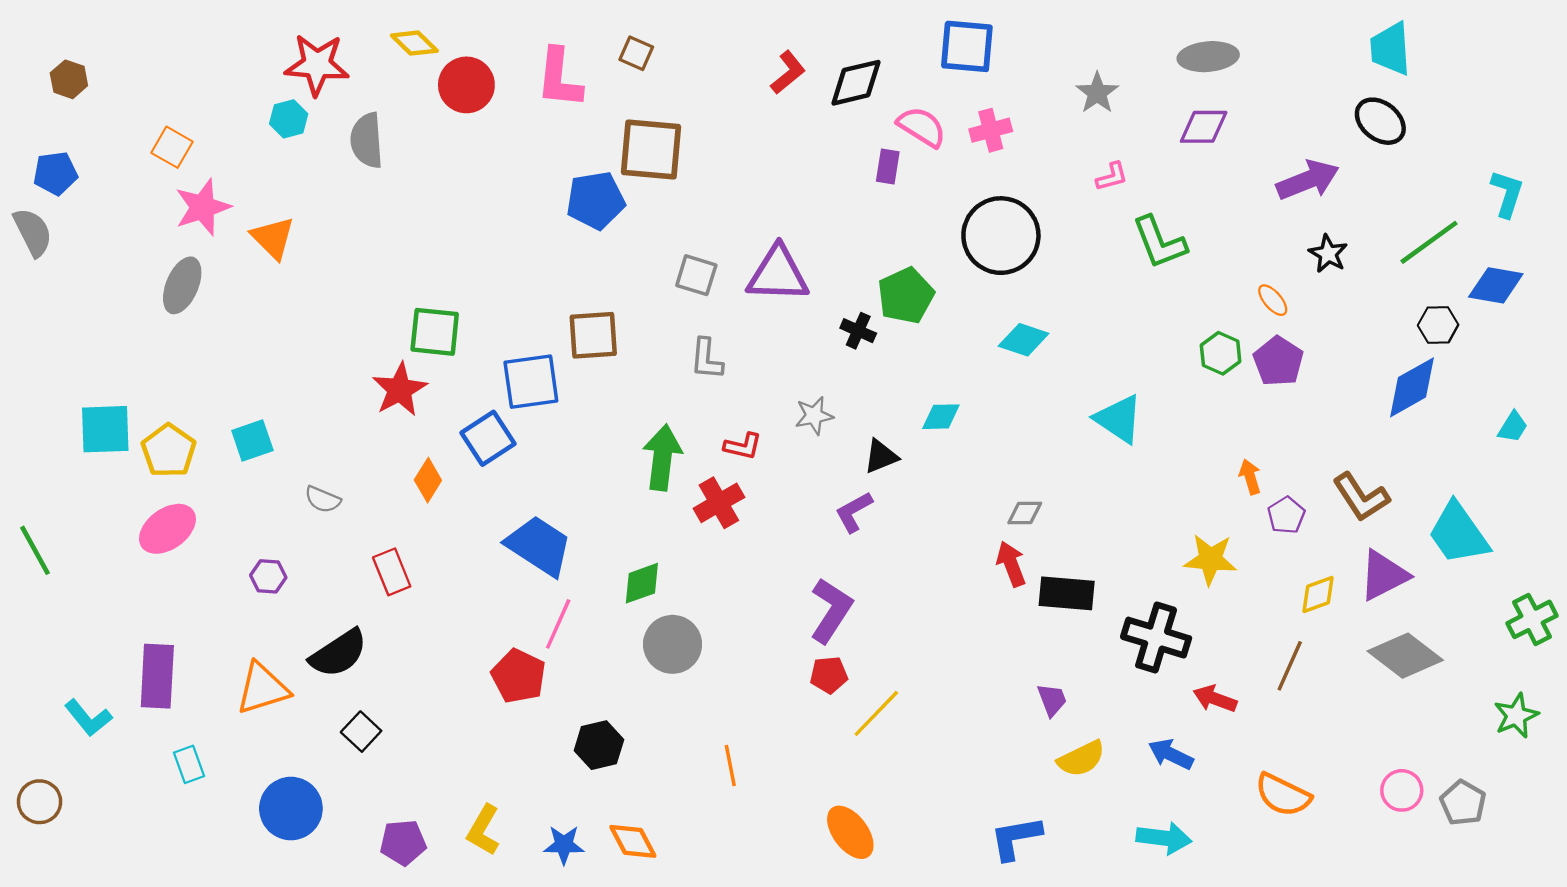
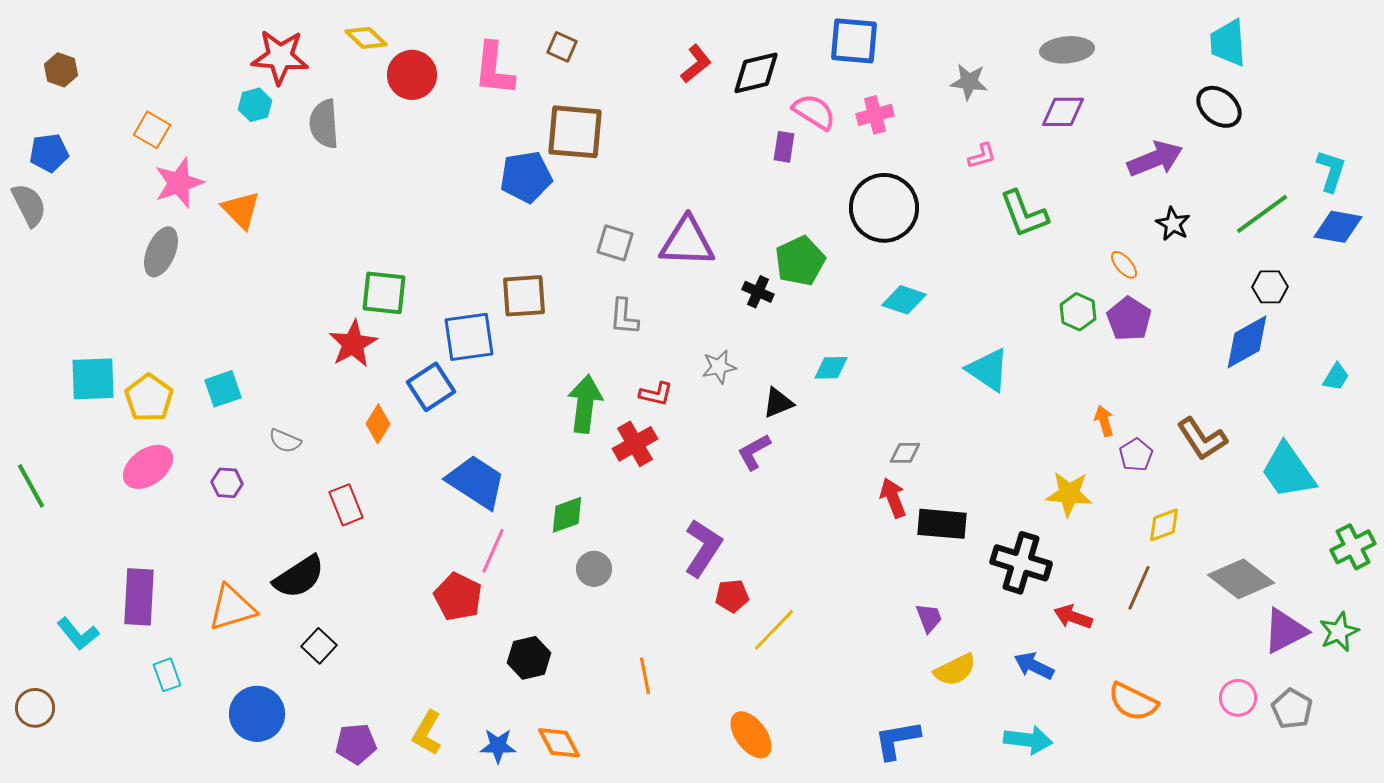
gray star: (1097, 93) -> (969, 82), turned -30
blue diamond: (1496, 285) -> (1338, 227), moved
purple triangle: (1384, 575) -> (1285, 631), moved
purple hexagon: (268, 576) -> (227, 483), moved
purple L-shape: (831, 610) -> (703, 548), moved
gray circle: (673, 644) -> (594, 569), size x0.7

